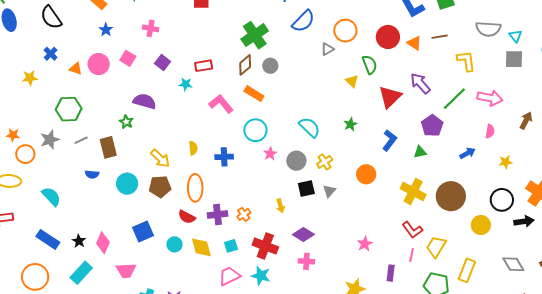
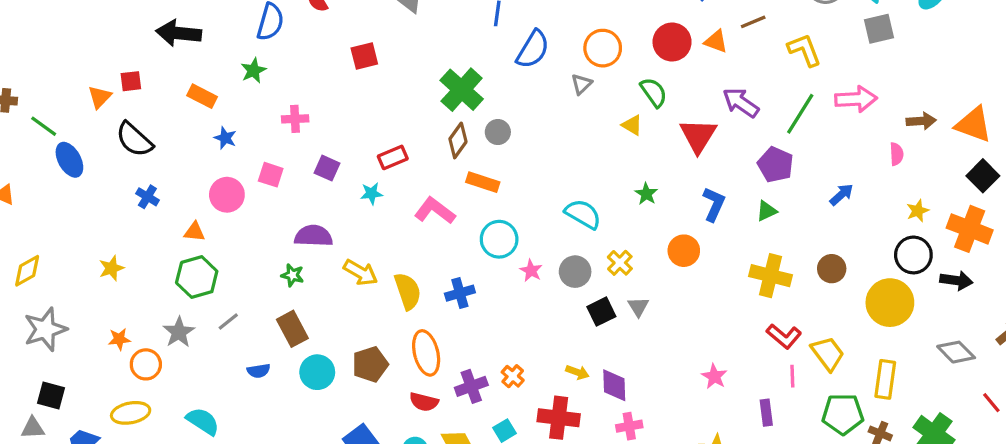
orange triangle: (76, 69) -> (194, 232), moved
yellow star: (30, 78) -> (111, 268), moved
brown arrow: (526, 121) -> (921, 121), turned 72
pink semicircle: (490, 131) -> (896, 154), moved
brown rectangle: (108, 147) -> (292, 329), moved
yellow semicircle: (193, 148) -> (408, 291), size x1.6
yellow arrow: (160, 158) -> (361, 272), moved
yellow star: (506, 162) -> (918, 211), moved
orange circle: (366, 174) -> (684, 251), moved
brown circle: (451, 196) -> (832, 269), size x0.6
yellow arrow: (280, 206) -> (577, 372), moved, turned -40
black arrow: (524, 221) -> (956, 281), turned 30
yellow circle: (481, 225) -> (890, 303), size x1.5
purple diamond: (303, 235) -> (614, 385), turned 70
yellow trapezoid: (436, 247) -> (828, 354), turned 125

